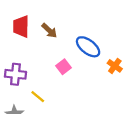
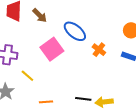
pink square: (64, 67) -> (52, 49), size x1.6

